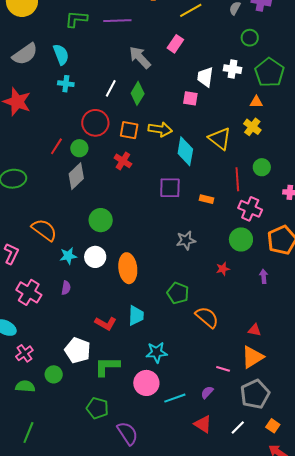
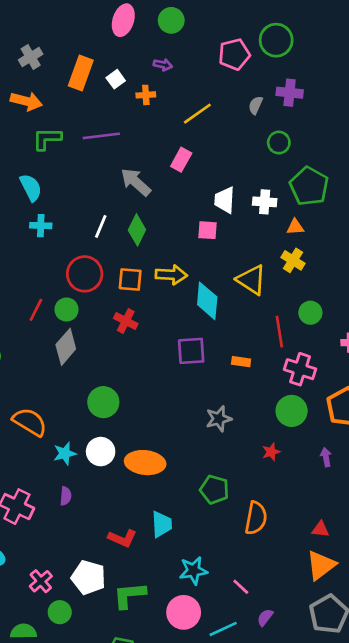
white cross: (233, 69) -> (265, 202), moved
orange ellipse: (128, 268) -> (145, 463), turned -72
orange semicircle: (207, 317) -> (256, 518), turned 65
pink cross: (24, 353) -> (41, 581), moved
pink line: (223, 369) -> (241, 587), moved, turned 32

